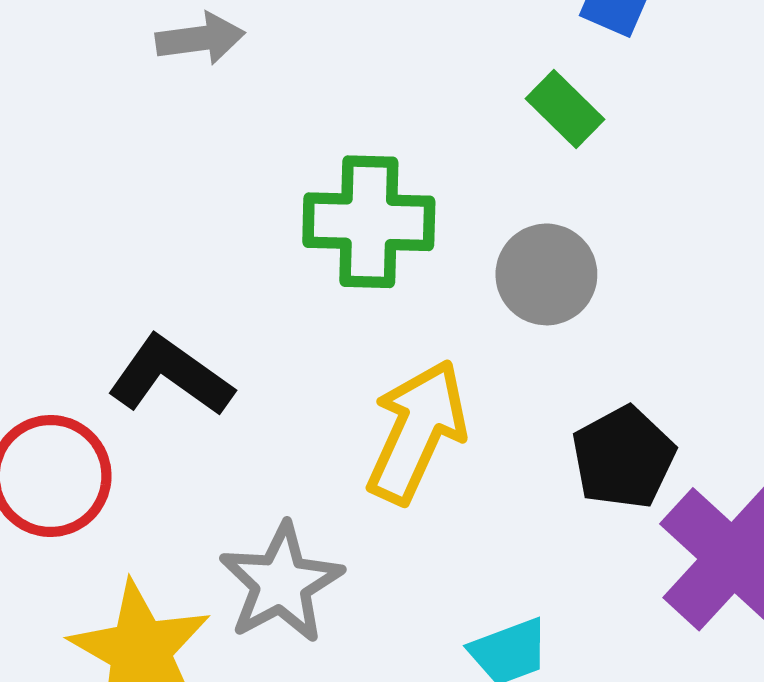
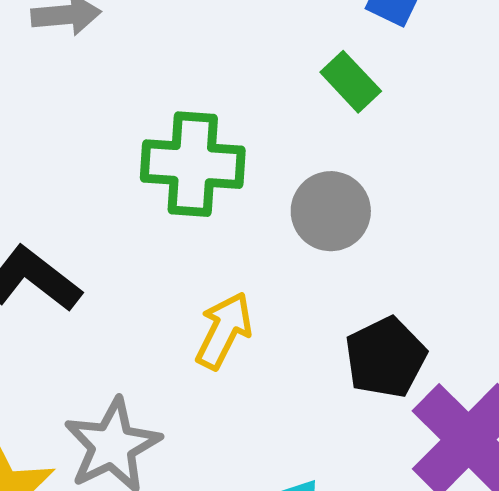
yellow arrow: (417, 431) -> (224, 331), size x0.7

